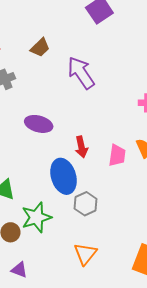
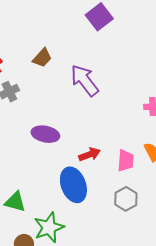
red arrow: (81, 147) -> (90, 154), turned -95
gray hexagon: (86, 204) -> (126, 199), moved

